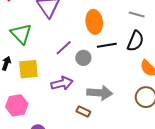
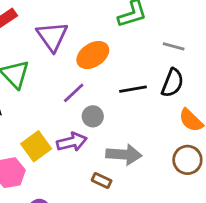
orange ellipse: (94, 22) -> (93, 55), moved, turned 65
gray circle: (83, 58) -> (93, 116), moved
yellow square: (28, 69) -> (36, 146), moved, turned -30

